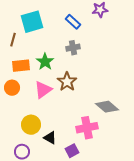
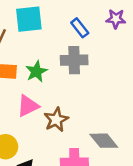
gray cross: (73, 48) -> (74, 60), size x1.5
brown star: (67, 82) -> (56, 120), moved

